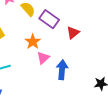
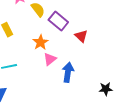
red triangle: (73, 33) -> (81, 36), turned -40

